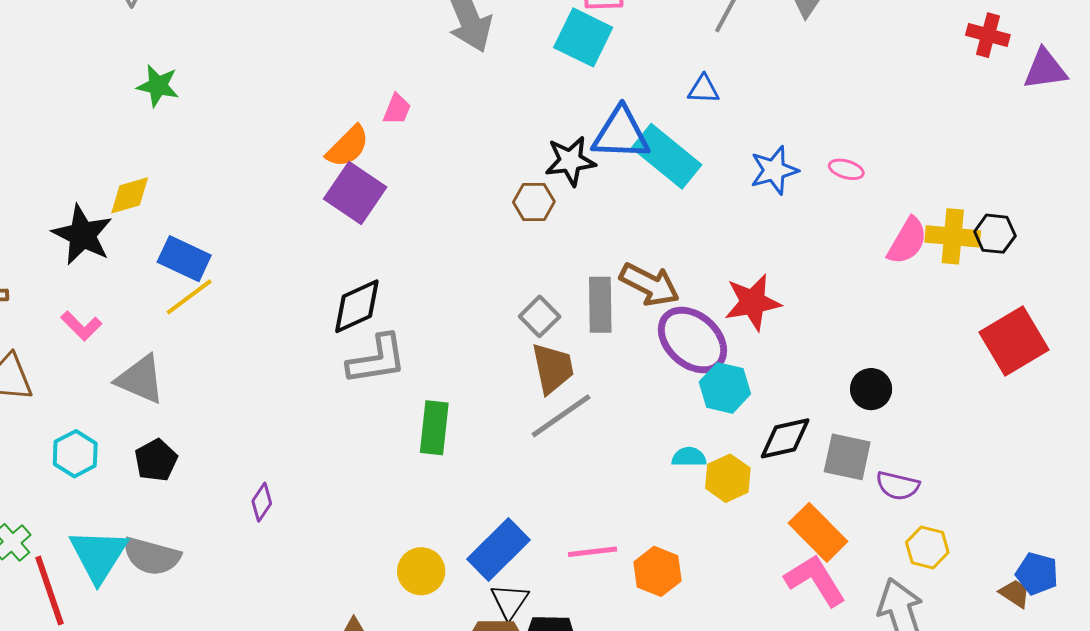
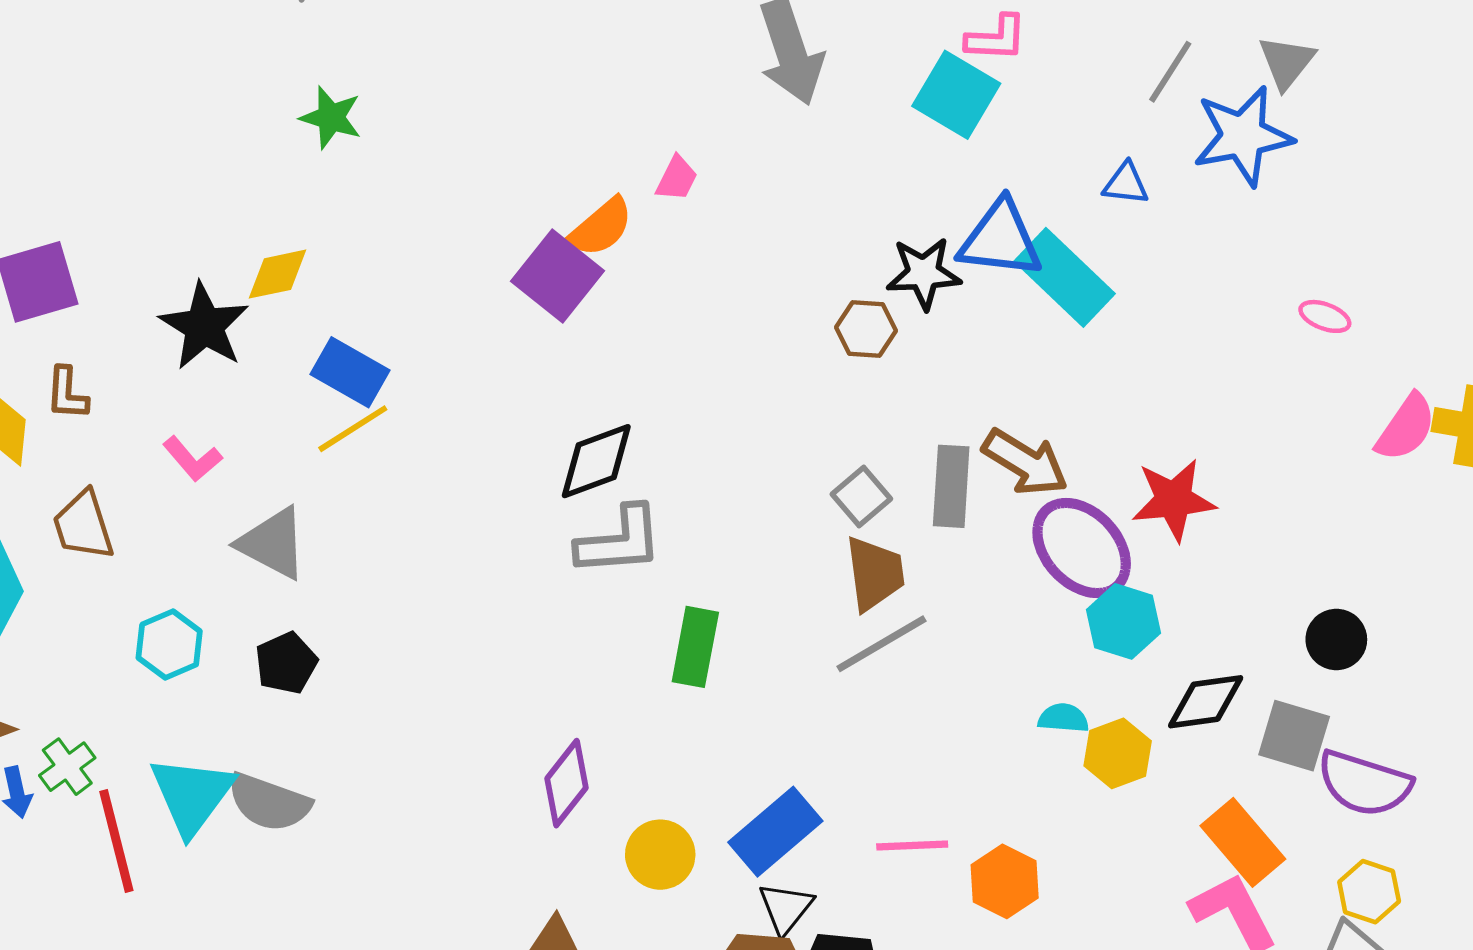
blue star: (774, 170) -> (1243, 136), moved, size x1.4
purple square: (355, 193) -> (557, 276), moved
purple semicircle: (898, 486) -> (1364, 783), size x1.5
purple diamond: (262, 502) -> (567, 783), moved, size x1.5
yellow hexagon: (927, 547) -> (1369, 892), moved

